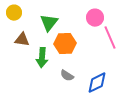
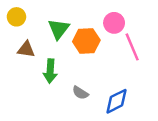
orange hexagon: (65, 44) -> (86, 41), moved

